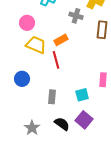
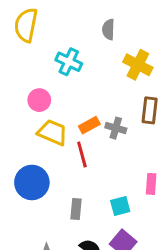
gray cross: (76, 16) -> (116, 128), moved
blue circle: (22, 79) -> (32, 182), size x1.5

